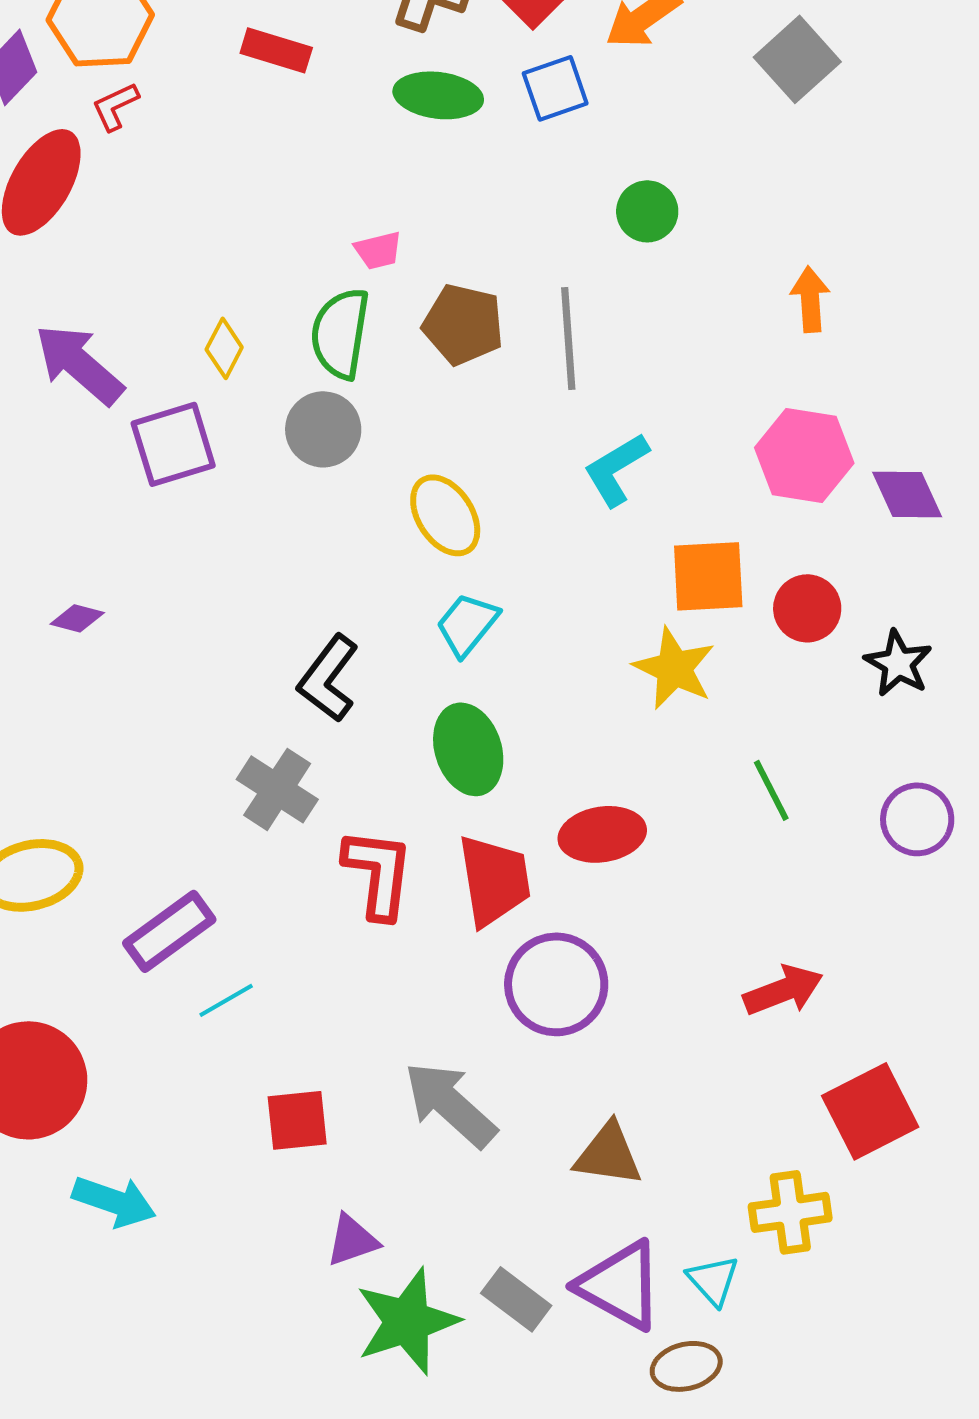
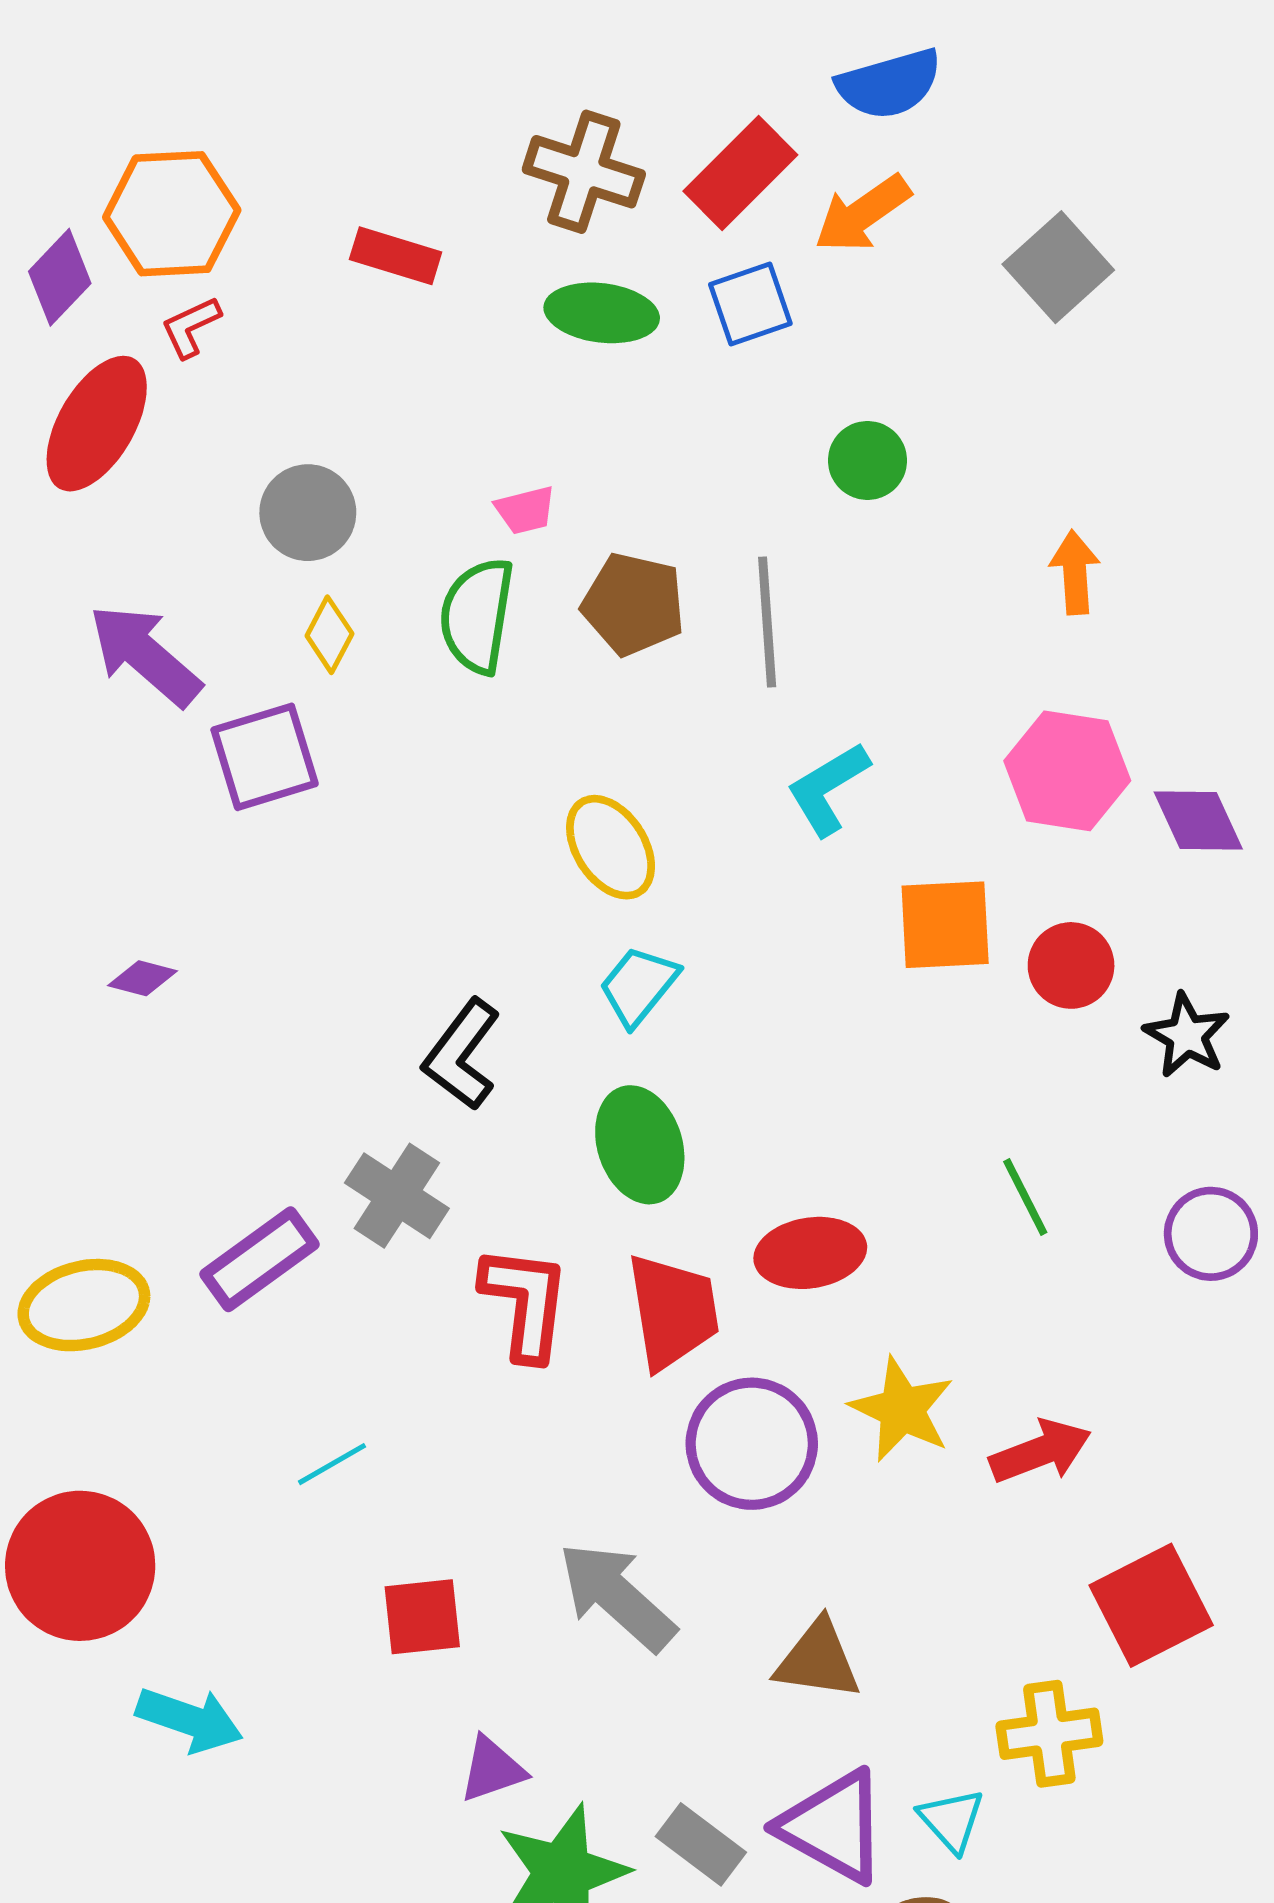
gray circle: (323, 429) -> (308, 513), moved
yellow star: (674, 668) -> (902, 1409), moved
purple rectangle: (169, 931) -> (259, 1259), moved

